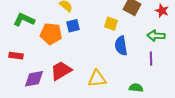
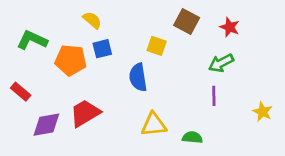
green arrow: (156, 36) -> (221, 63), turned -30
blue semicircle: (121, 46) -> (138, 77), moved
red rectangle: (16, 56) -> (21, 92), turned 32
yellow triangle: (97, 79) -> (154, 125), moved

